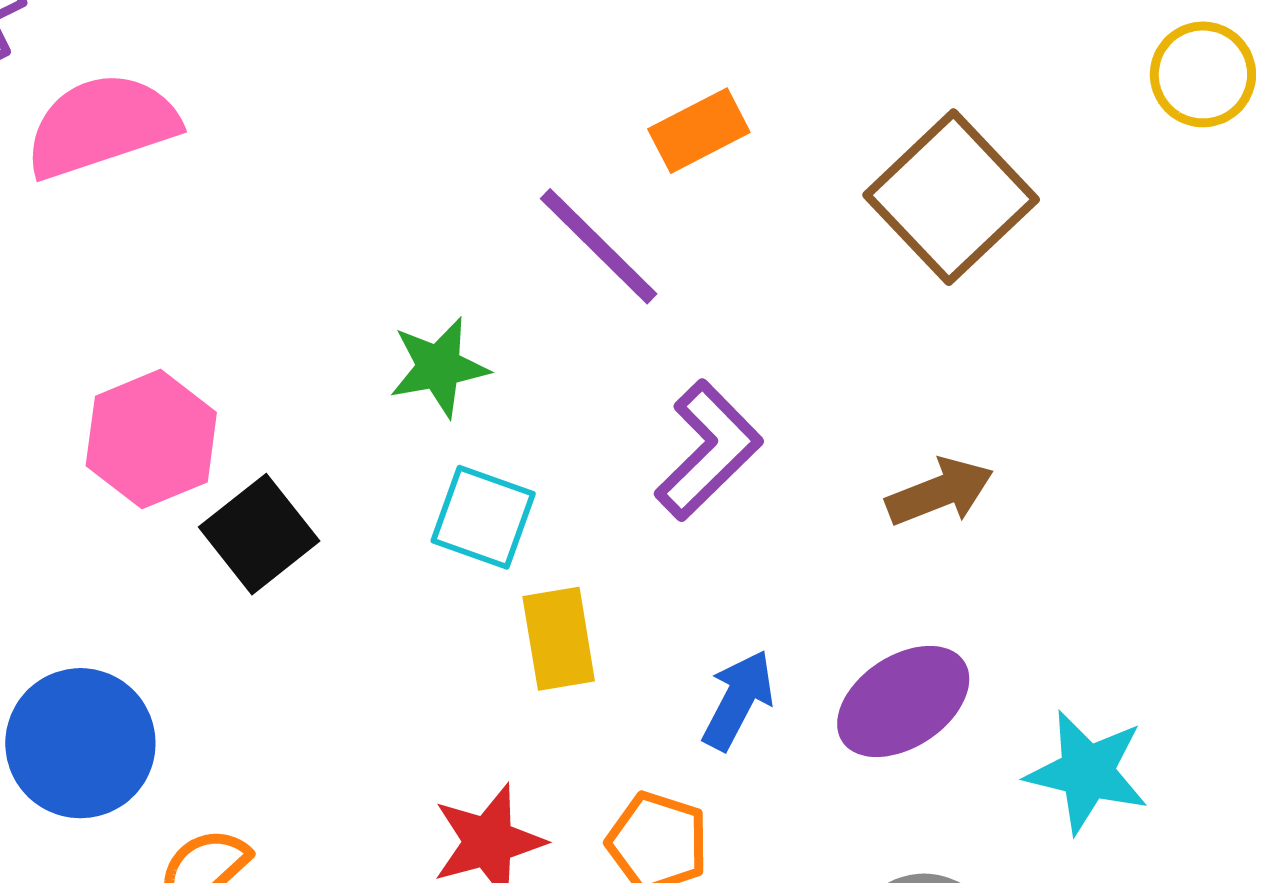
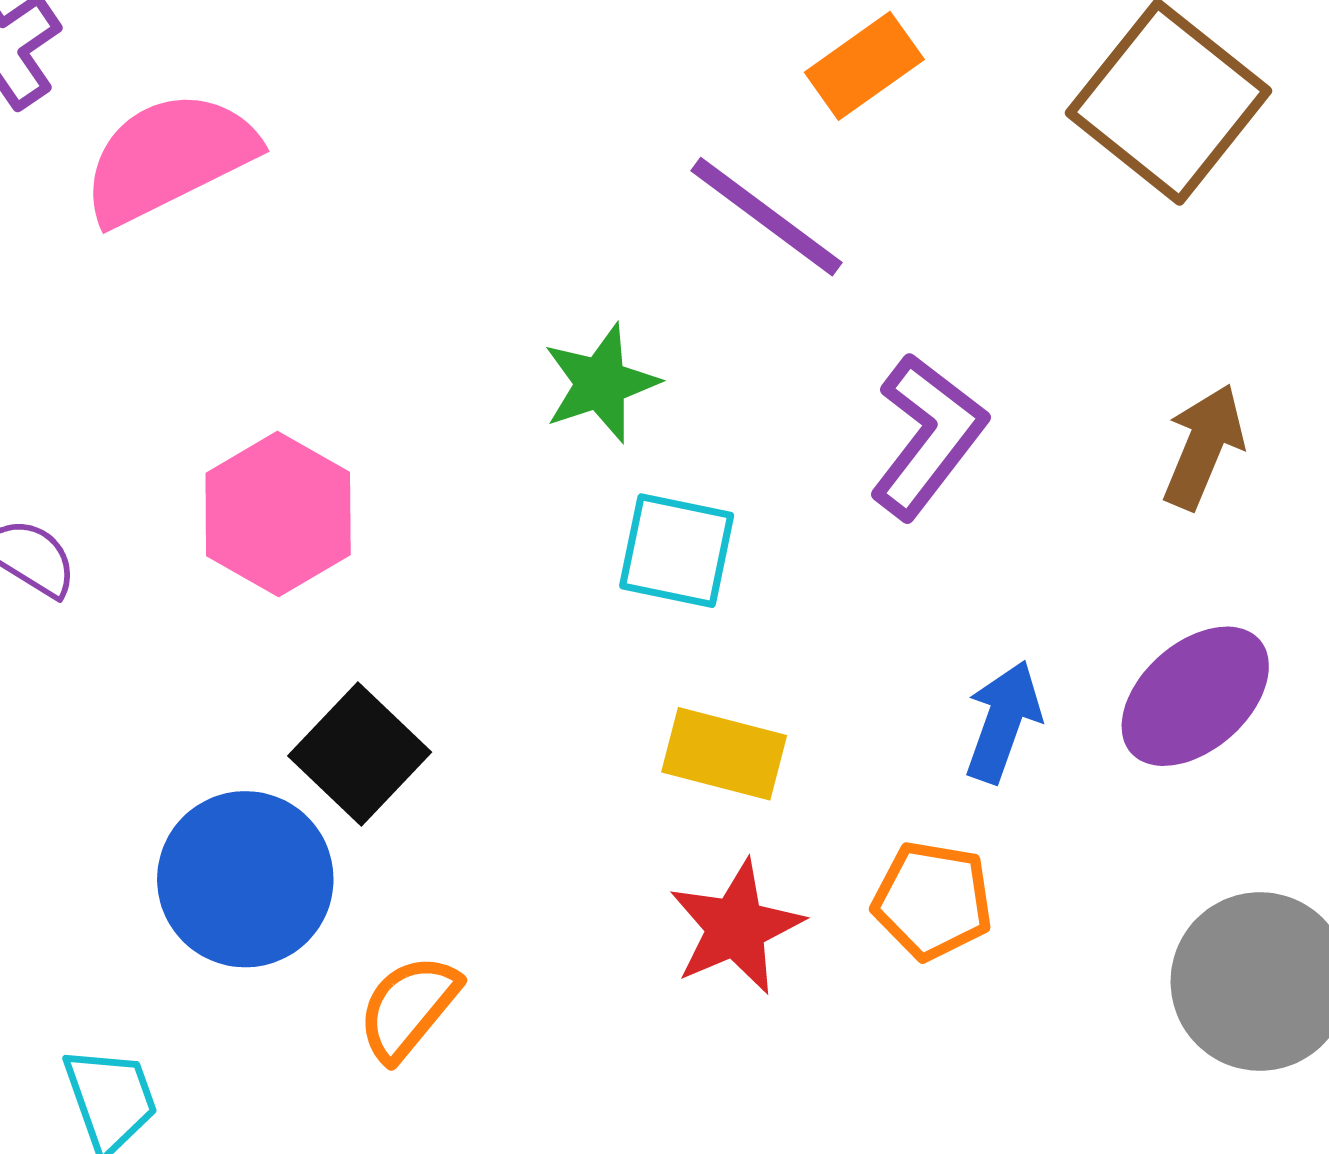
brown arrow: (940, 492) -> (1203, 447), turned -38
black square: (259, 534) -> (360, 754), moved
yellow rectangle: (559, 639) -> (724, 754), moved, turned -58

